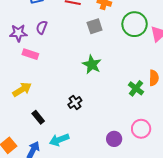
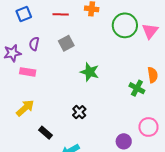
gray square: (95, 26) -> (66, 43), moved

